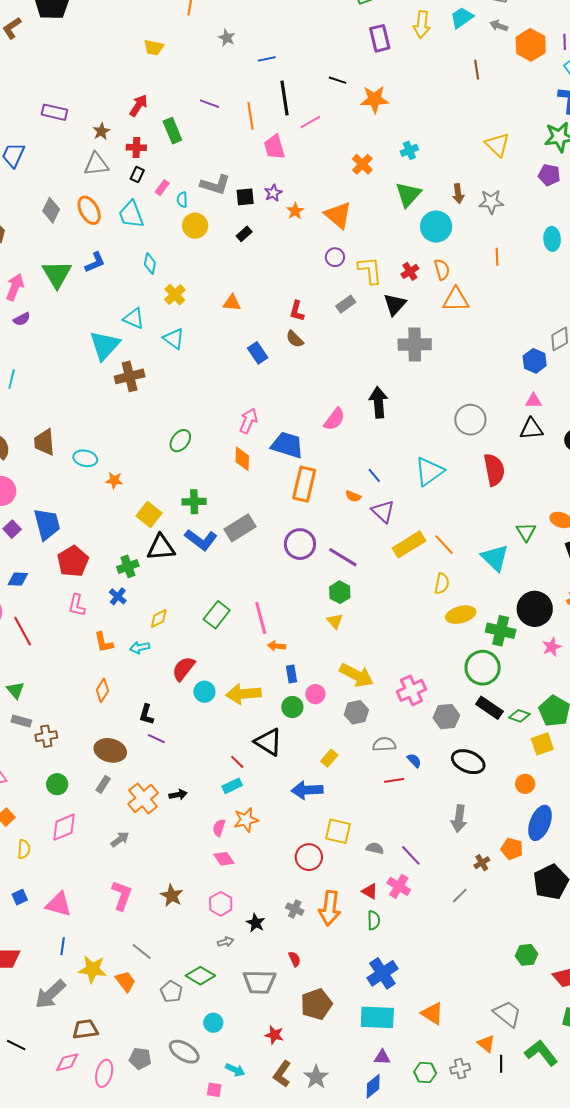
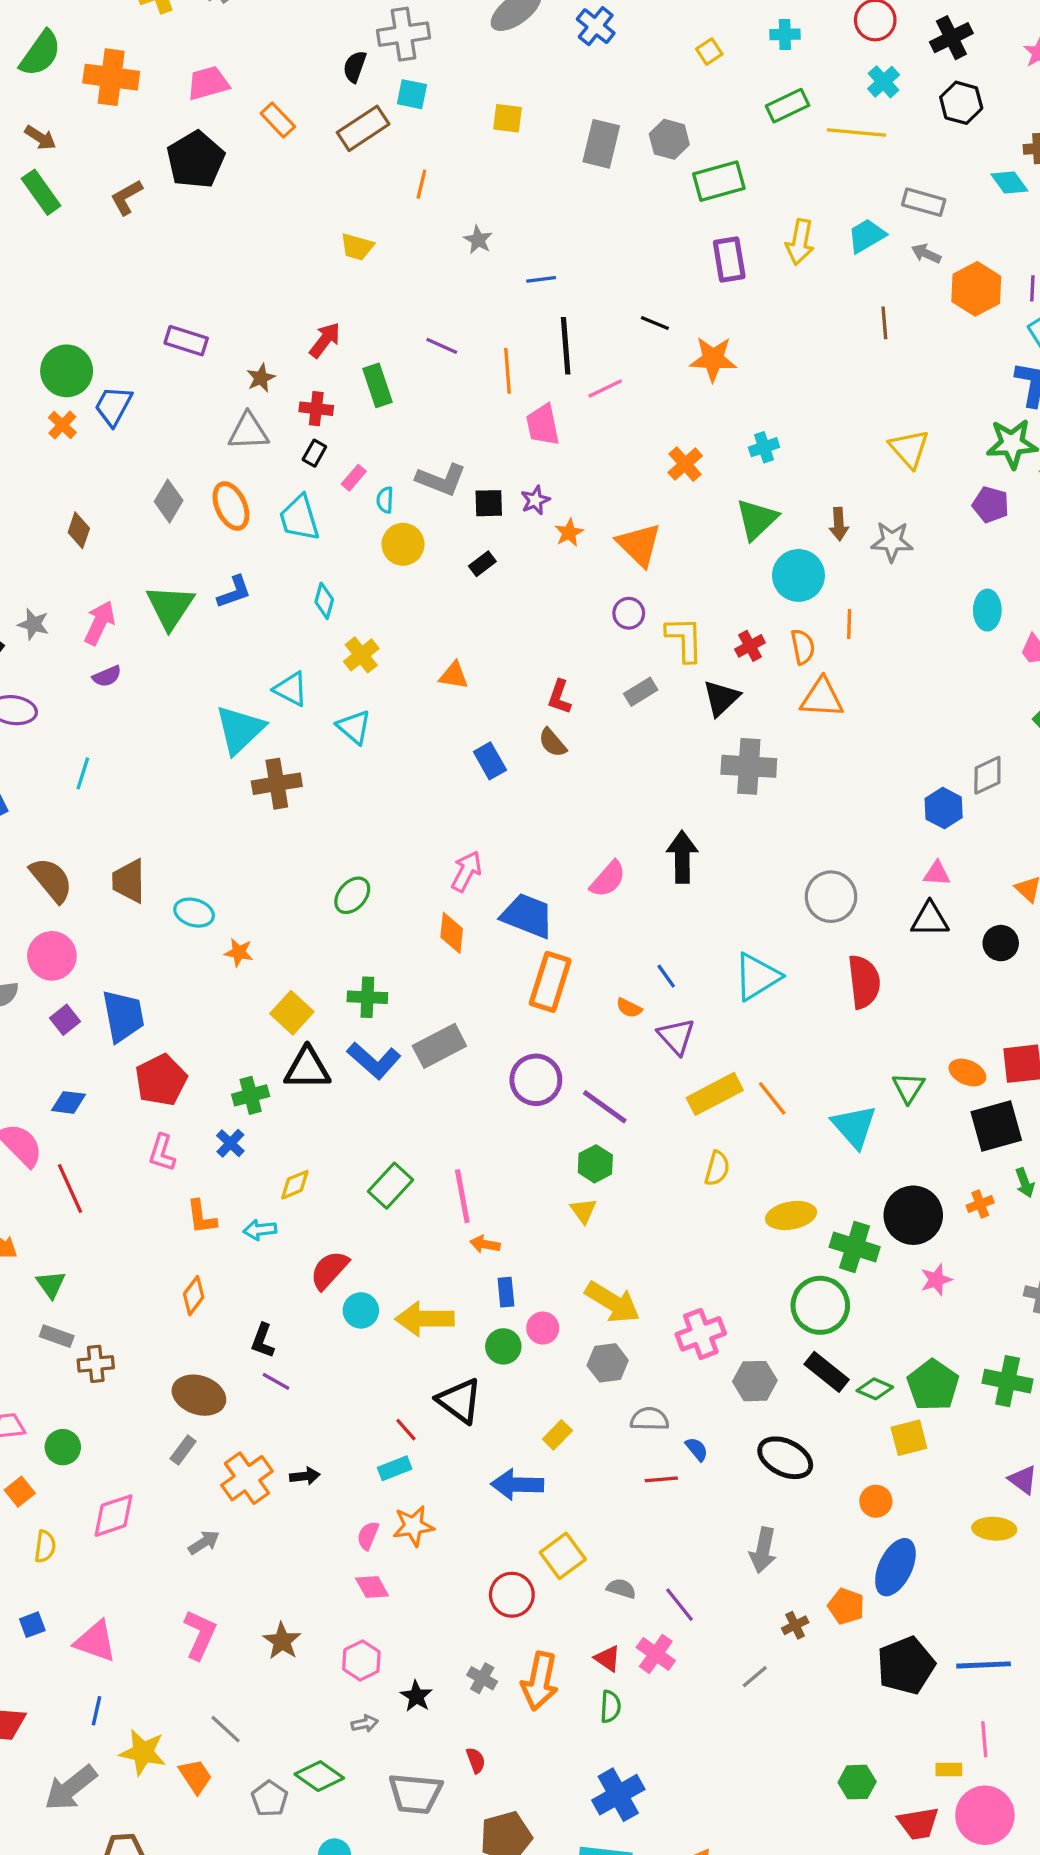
orange line: (497, 257) -> (849, 624), moved
yellow semicircle: (442, 584) -> (717, 1168), moved
green circle: (57, 784) -> (63, 1447), moved
yellow square: (338, 831) -> (563, 1556), turned 36

